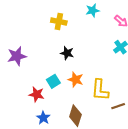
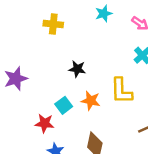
yellow cross: (59, 22) -> (53, 24), moved
yellow L-shape: (100, 90) -> (121, 91), moved

